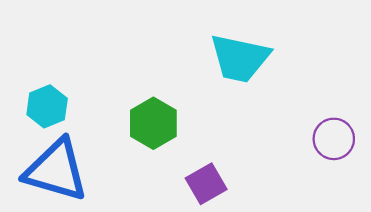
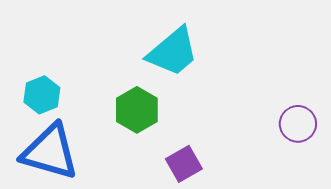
cyan trapezoid: (240, 58) -> (173, 52), moved, turned -52

